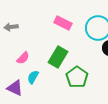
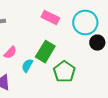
cyan semicircle: (33, 77) -> (27, 66), moved

